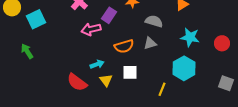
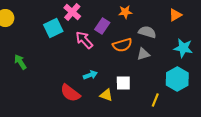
cyan square: (36, 19) -> (53, 28), moved
pink arrow: (91, 29) -> (84, 40), turned 60
orange semicircle: (124, 46) -> (122, 45), moved
yellow triangle: (106, 80) -> (106, 95), moved, turned -32

